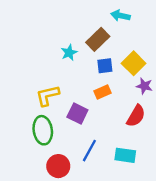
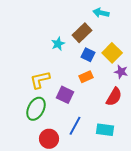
blue square: (105, 66) -> (88, 55), turned 32
green ellipse: (43, 130) -> (36, 109), turned 35

